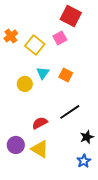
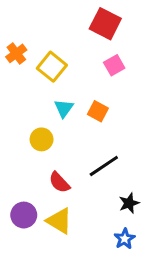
pink square: (60, 38) -> (114, 65), moved
yellow circle: (25, 84) -> (42, 139), moved
red semicircle: (40, 123) -> (59, 182), turned -105

